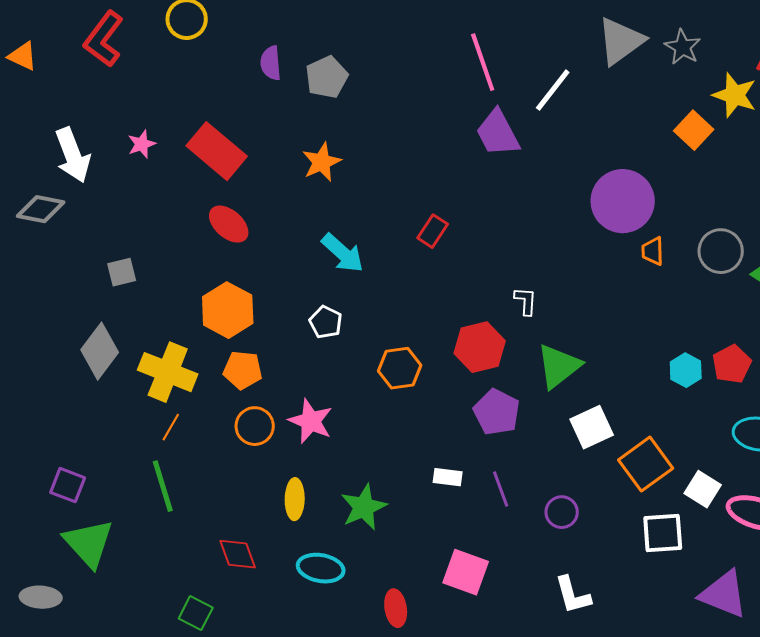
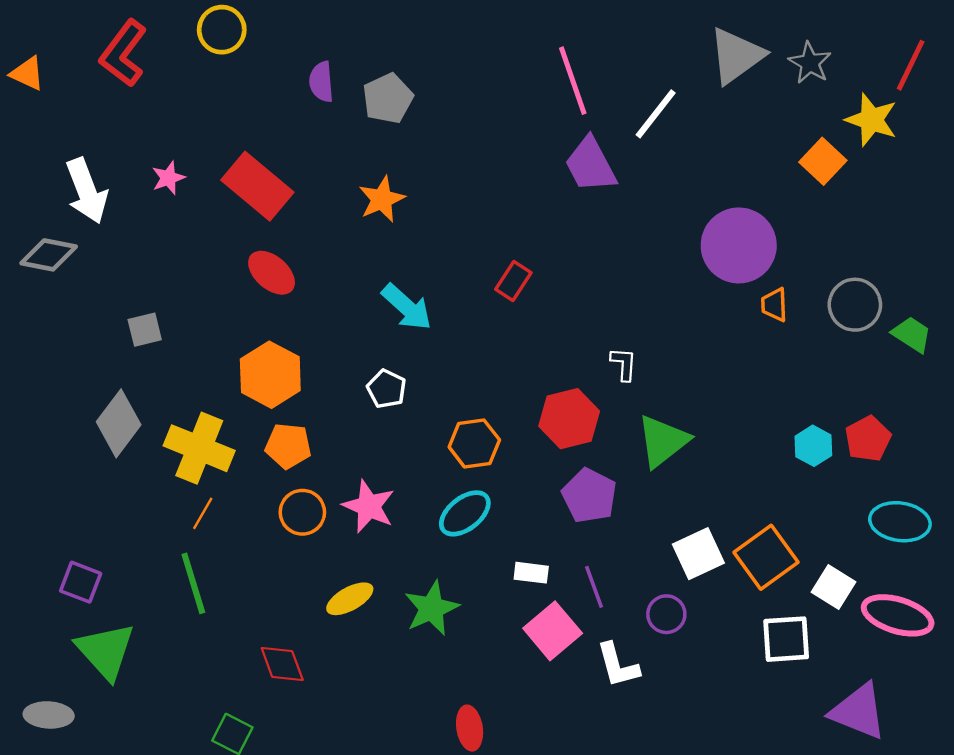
white square: (592, 427) -> (698, 554), moved
yellow ellipse: (295, 499) -> (350, 599), turned 60
cyan ellipse: (321, 568) -> (465, 513), moved, turned -48
pink square: (466, 572) -> (553, 631), moved, turned 30
white L-shape: (573, 595) -> (618, 665), moved

